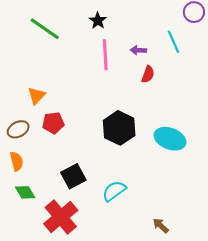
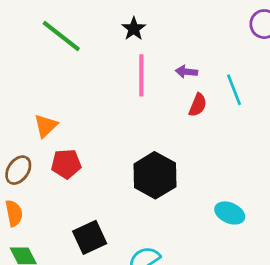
cyan line: (174, 42) -> (234, 90), moved
brown ellipse: (18, 129) -> (18, 170), turned -30
cyan ellipse: (170, 139) -> (230, 213), moved, size x0.7

